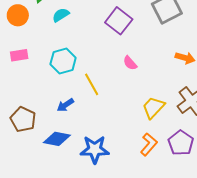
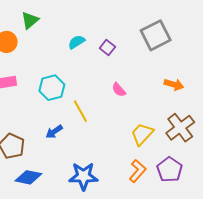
cyan semicircle: (61, 15) -> (77, 42), moved
purple square: (119, 21) -> (107, 48), size x0.6
blue diamond: (57, 139) -> (28, 177), moved

